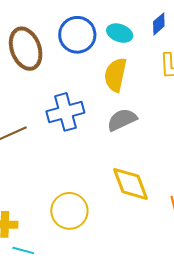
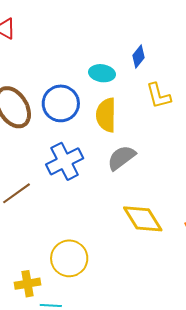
blue circle: (77, 35) -> (61, 103), moved
yellow circle: (69, 211) -> (69, 258), moved

